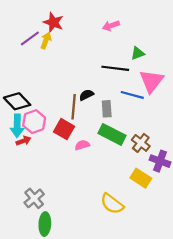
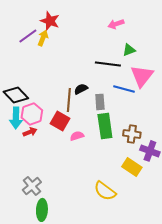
pink arrow: (111, 26) -> (116, 24), moved
green rectangle: (112, 134) -> (105, 126), turned 55
red arrow: (23, 141) -> (30, 132), moved
brown cross: (141, 143) -> (132, 134), turned -30

